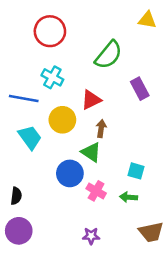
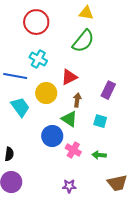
yellow triangle: (147, 20) -> (86, 13), moved
purple rectangle: (140, 89) -> (108, 90), moved, turned 54
cyan square: (136, 171) -> (100, 121), moved

